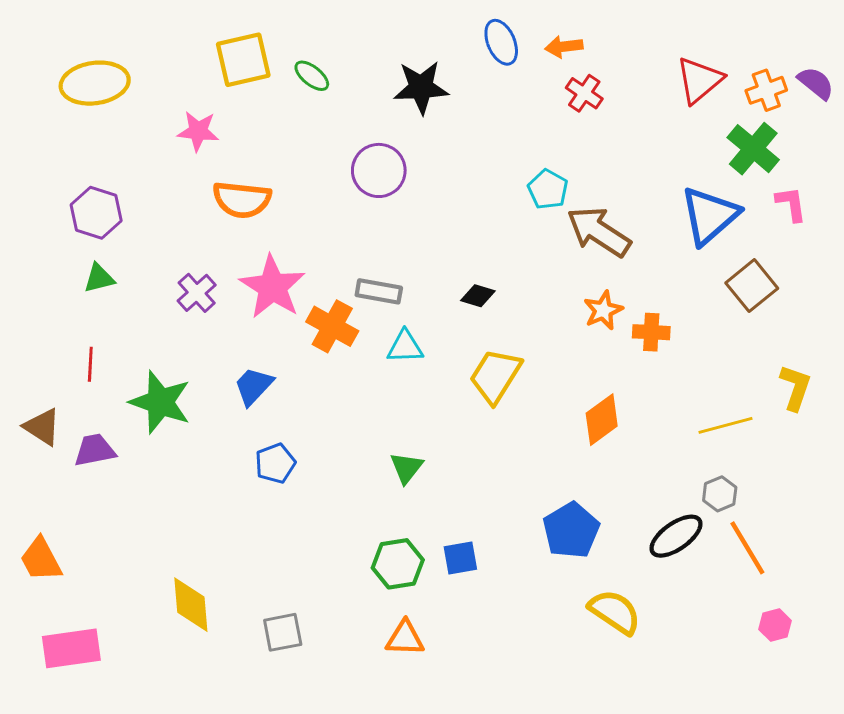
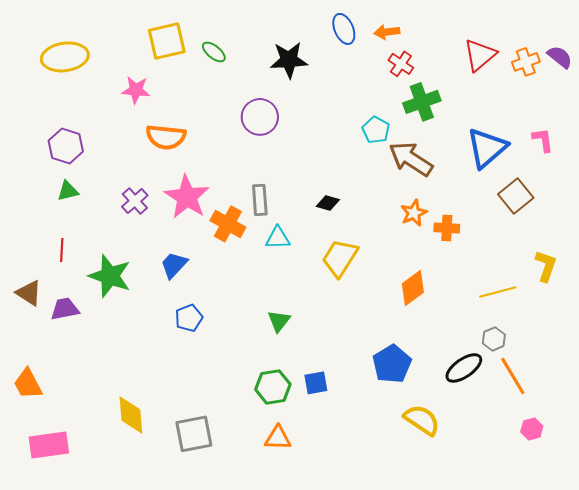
green cross: (753, 149) -> (422, 102), moved, turned 30
gray rectangle: (379, 291) -> (260, 200), turned 76
gray square: (283, 632) -> (194, 434), size x1.4

